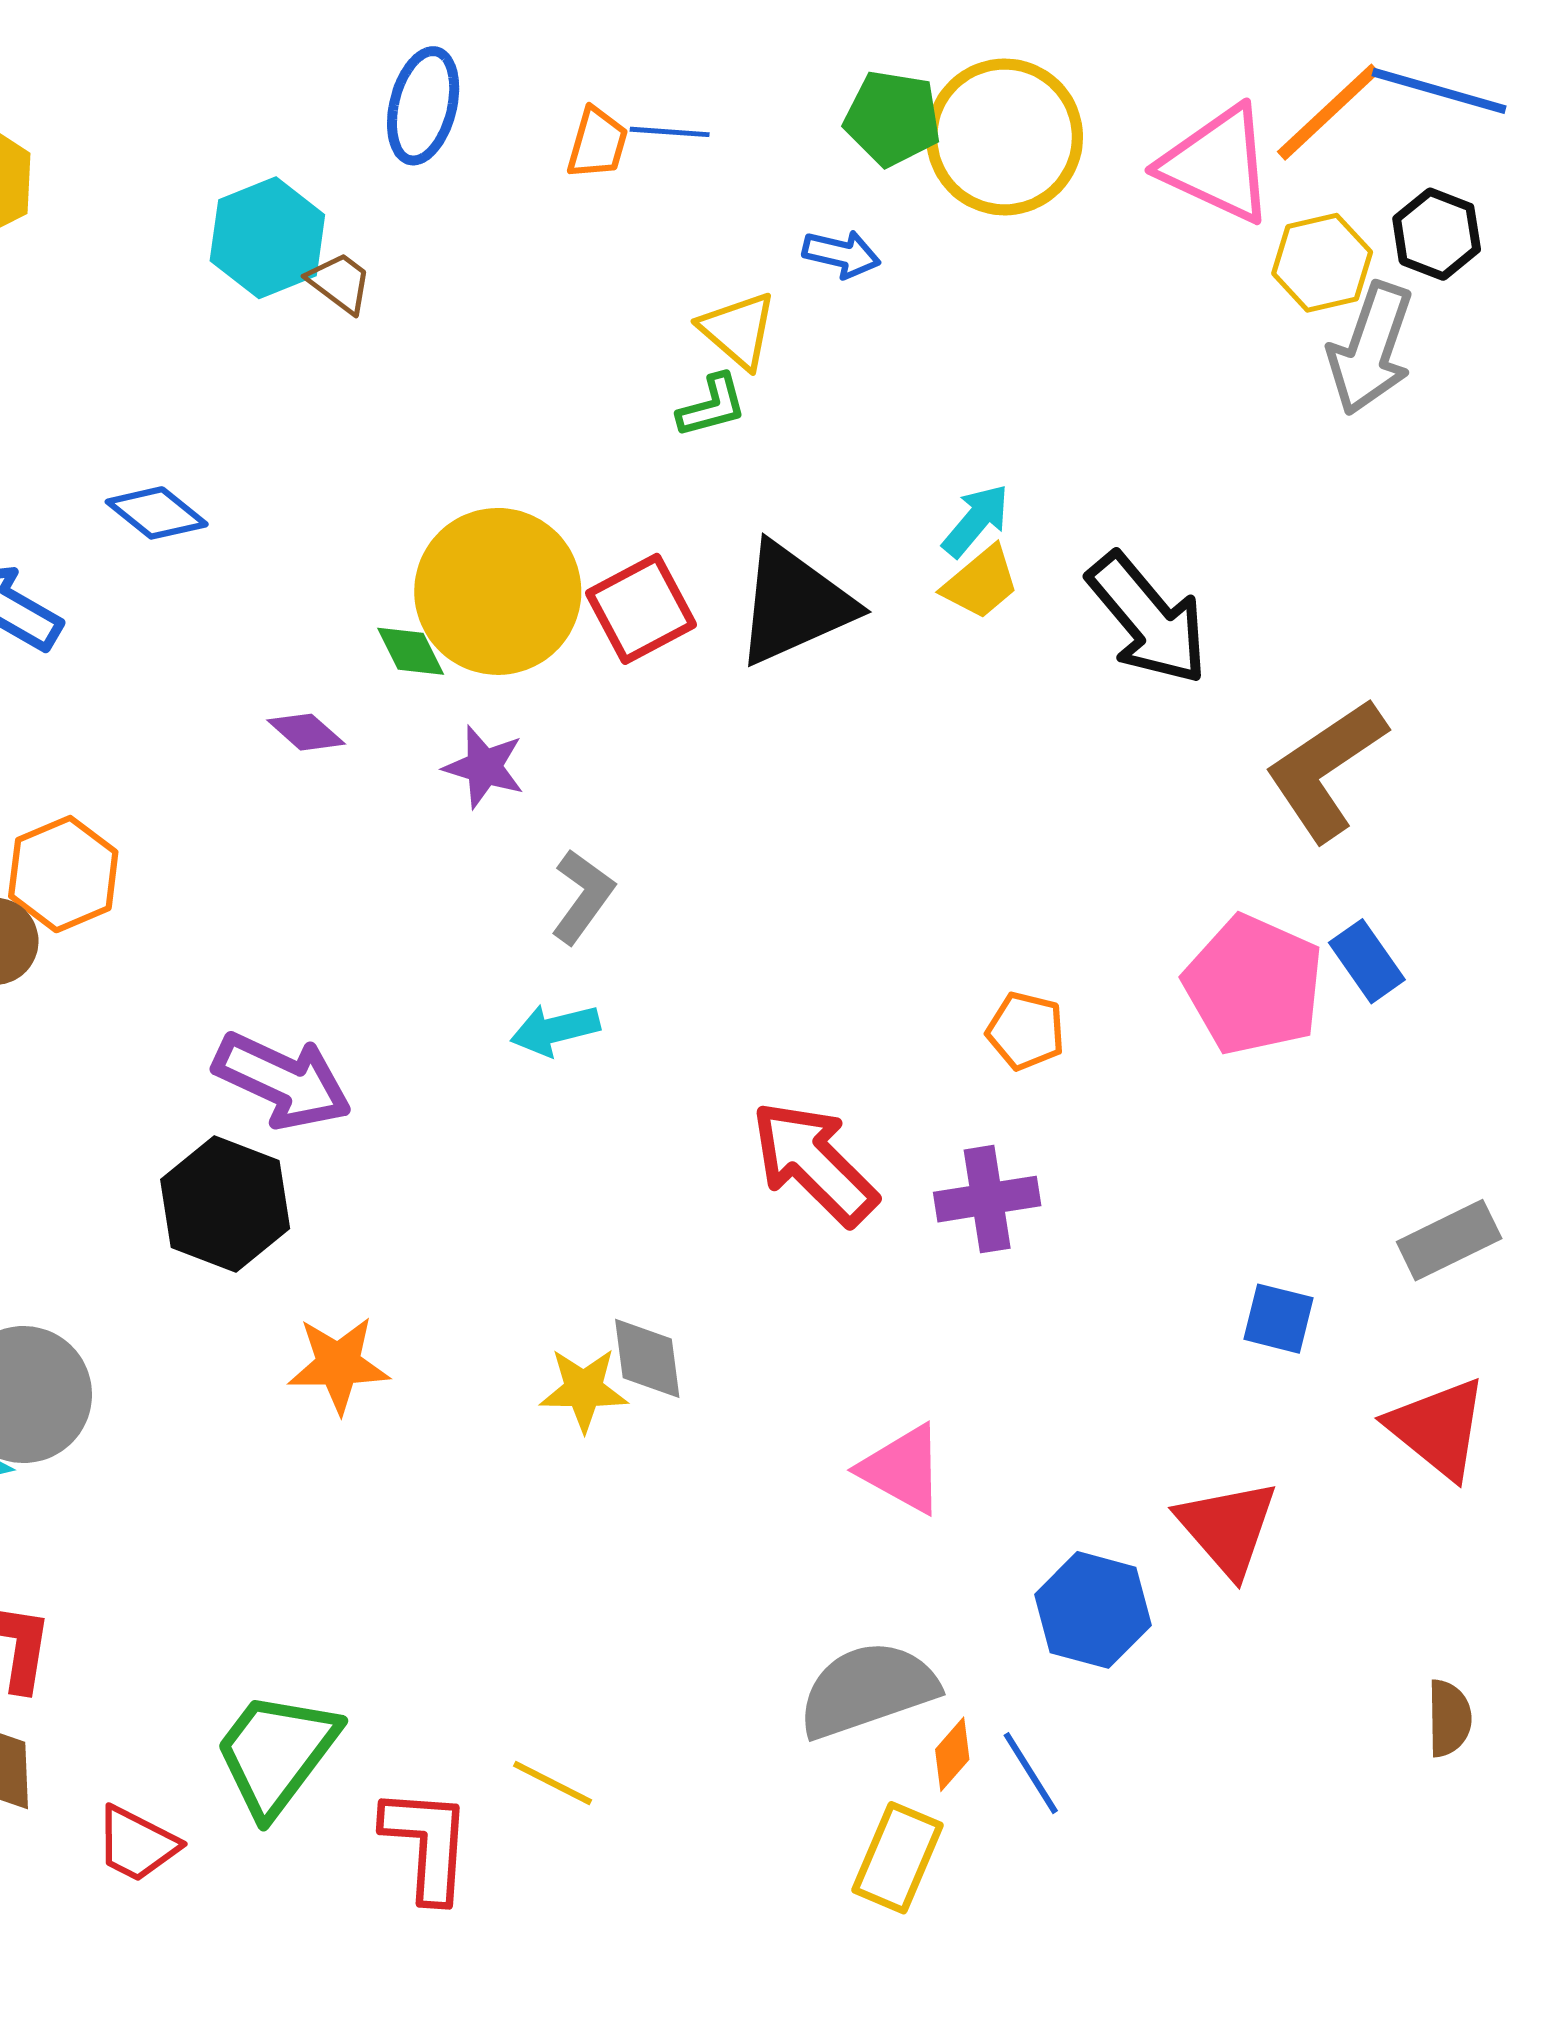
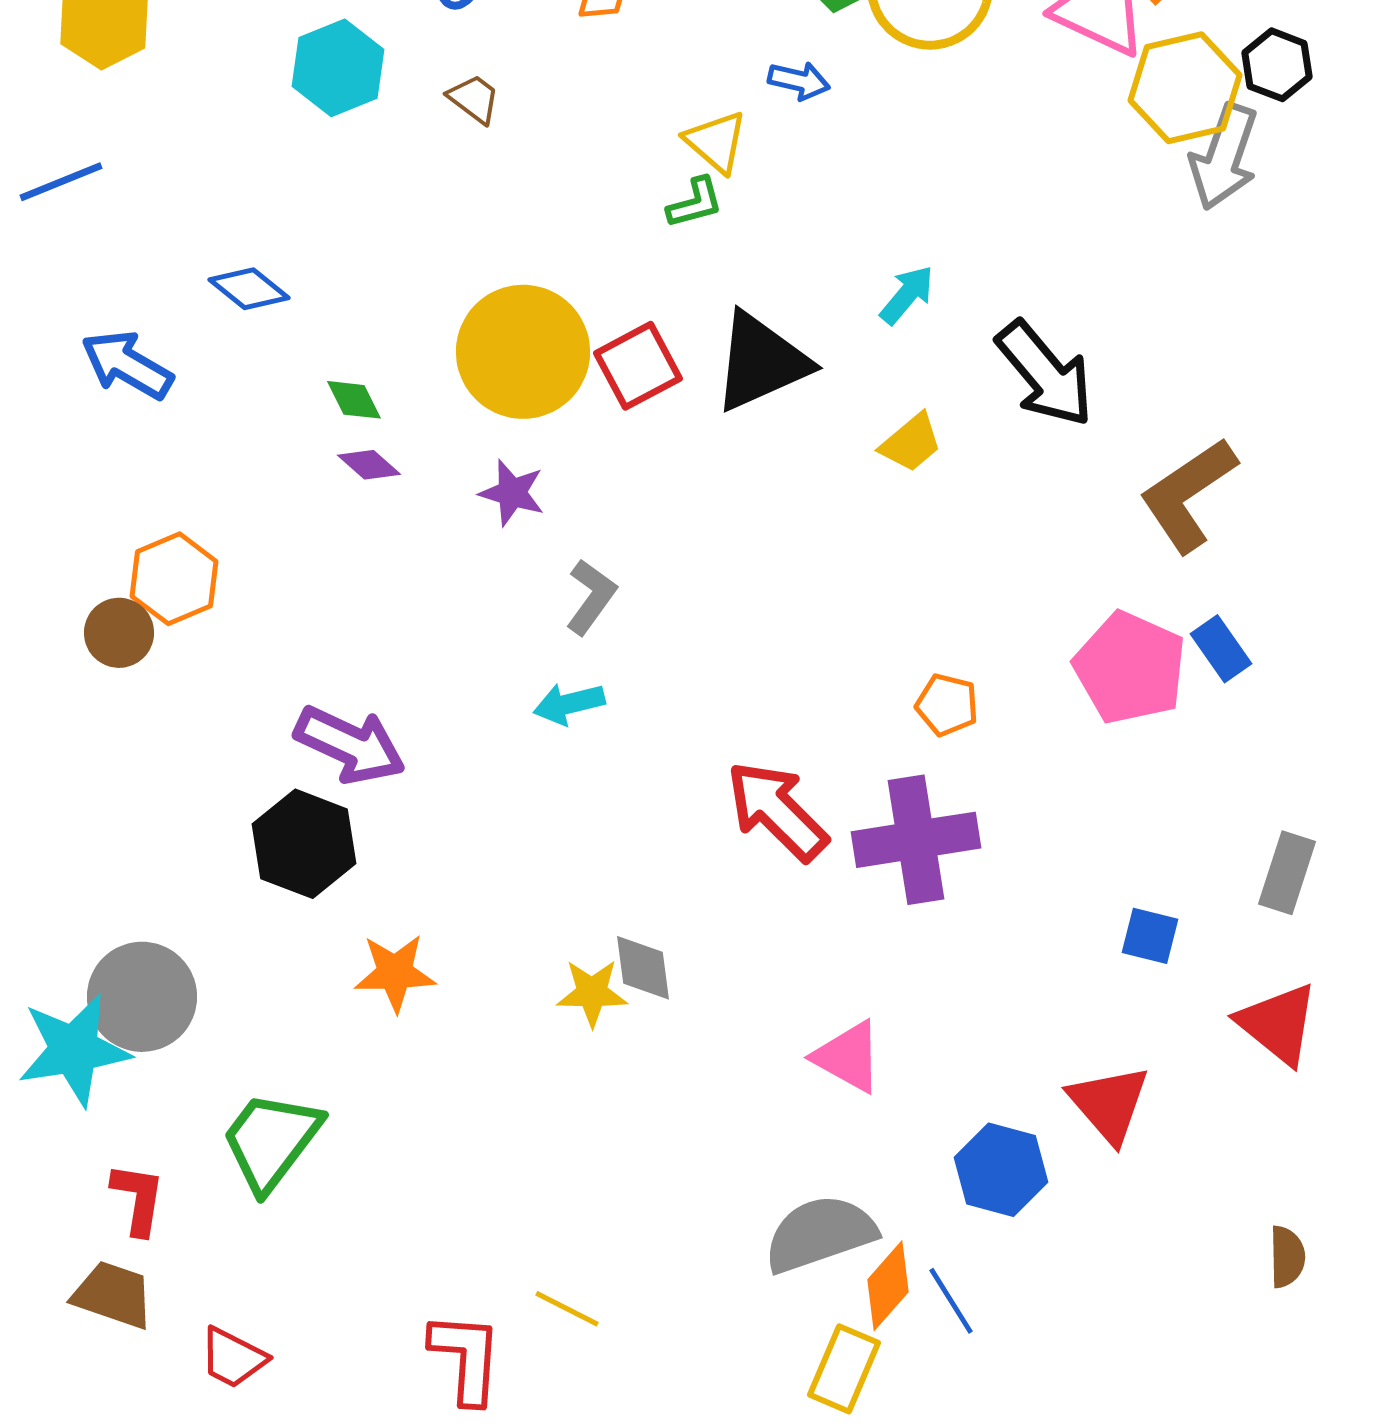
yellow hexagon: (1322, 263) -> (1185, 88), size x1.4
brown trapezoid: (340, 283) -> (474, 99), moved
yellow trapezoid: (981, 583) -> (911, 443), moved
green diamond: (411, 651) -> (354, 400), moved
purple cross: (987, 1199) -> (916, 840), size x1.5
gray rectangle: (1449, 1240) -> (1287, 873), turned -46
green trapezoid: (276, 1753) -> (271, 1141), moved
orange diamond: (952, 1754) -> (888, 1286), size x1.5

